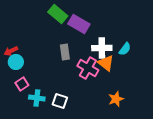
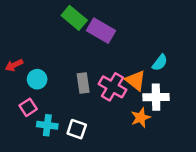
white cross: (102, 48) -> (156, 97), moved
gray rectangle: (65, 52) -> (83, 83), moved
cyan circle: (16, 62) -> (37, 79), moved
orange star: (116, 99) -> (141, 118), moved

